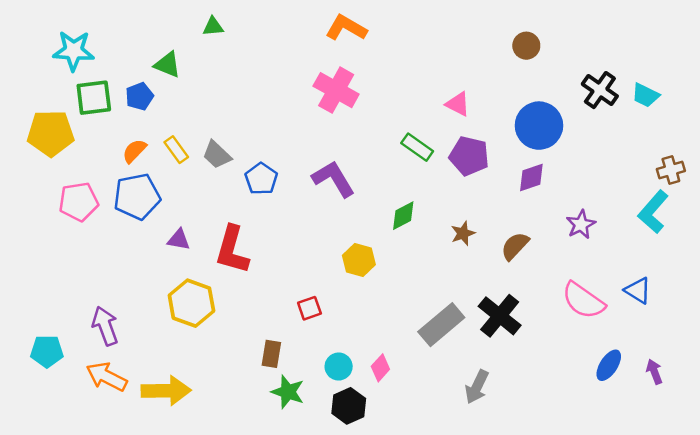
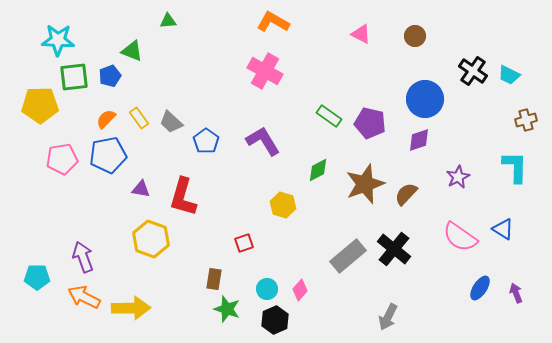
pink triangle: (458, 104) -> (361, 34), moved
brown cross: (671, 170) -> (526, 120), moved
cyan L-shape: (653, 212) -> (515, 167), turned 140
brown star: (463, 233) -> (365, 184), size x2.0
gray arrow: (477, 387) -> (388, 317), moved

